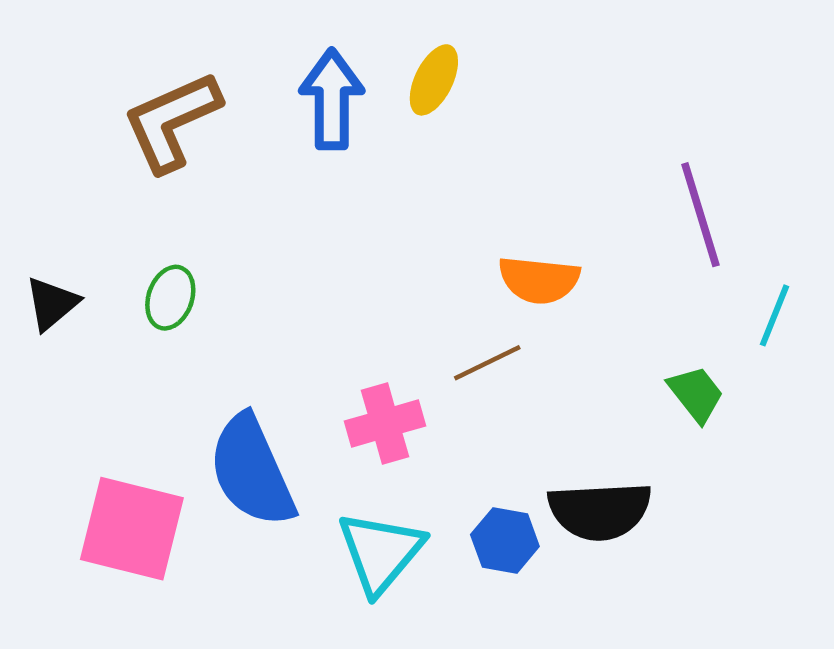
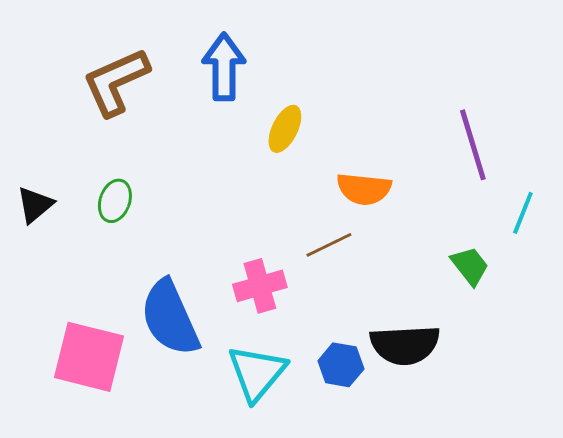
yellow ellipse: (434, 80) -> (285, 129), moved

